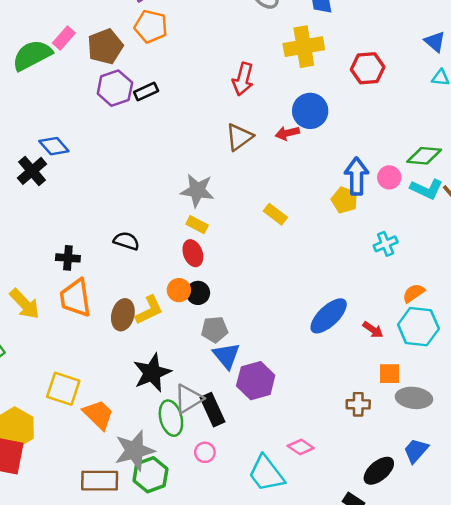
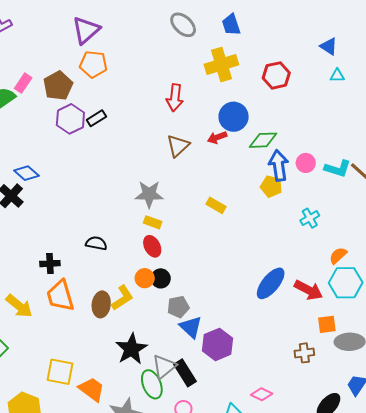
green diamond: (424, 156) -> (263, 140), moved
red arrow: (373, 330) -> (308, 290), size x1.6

